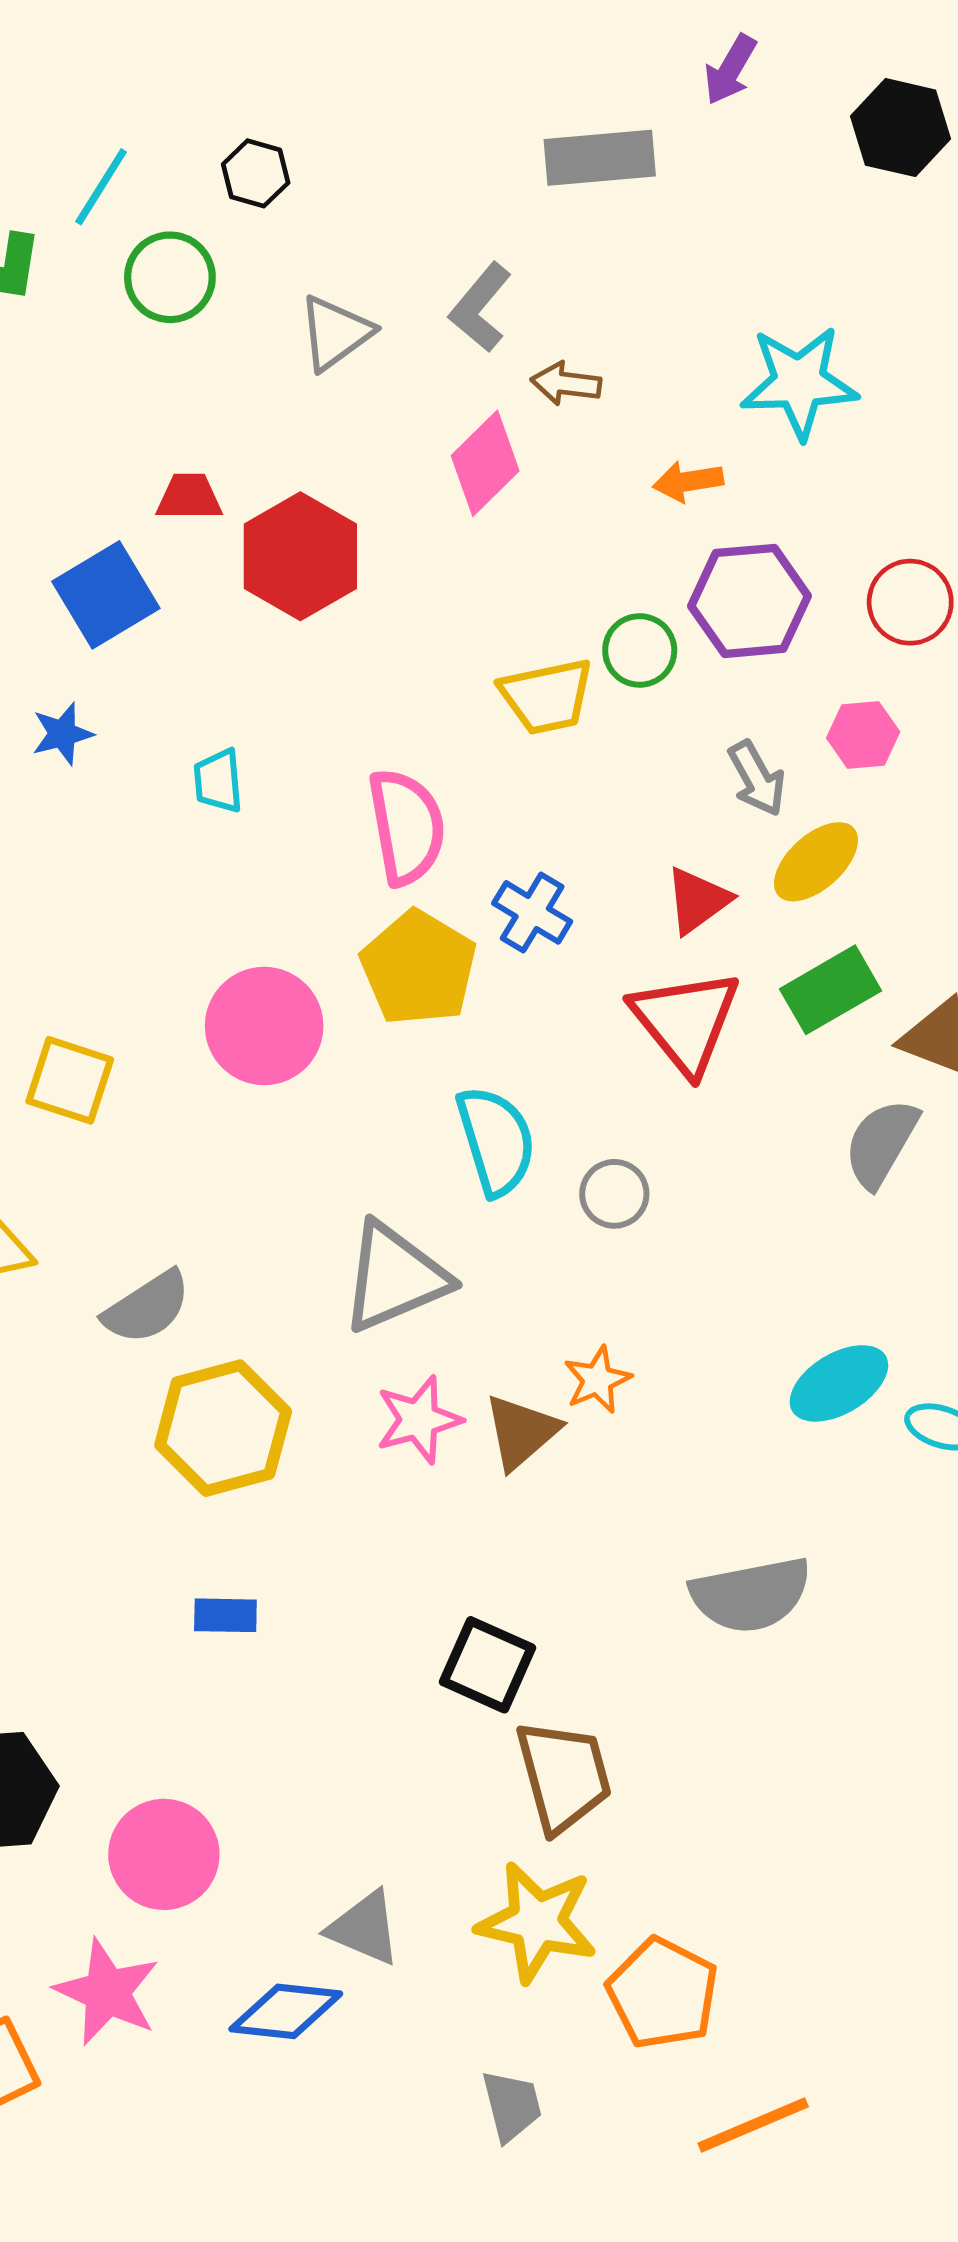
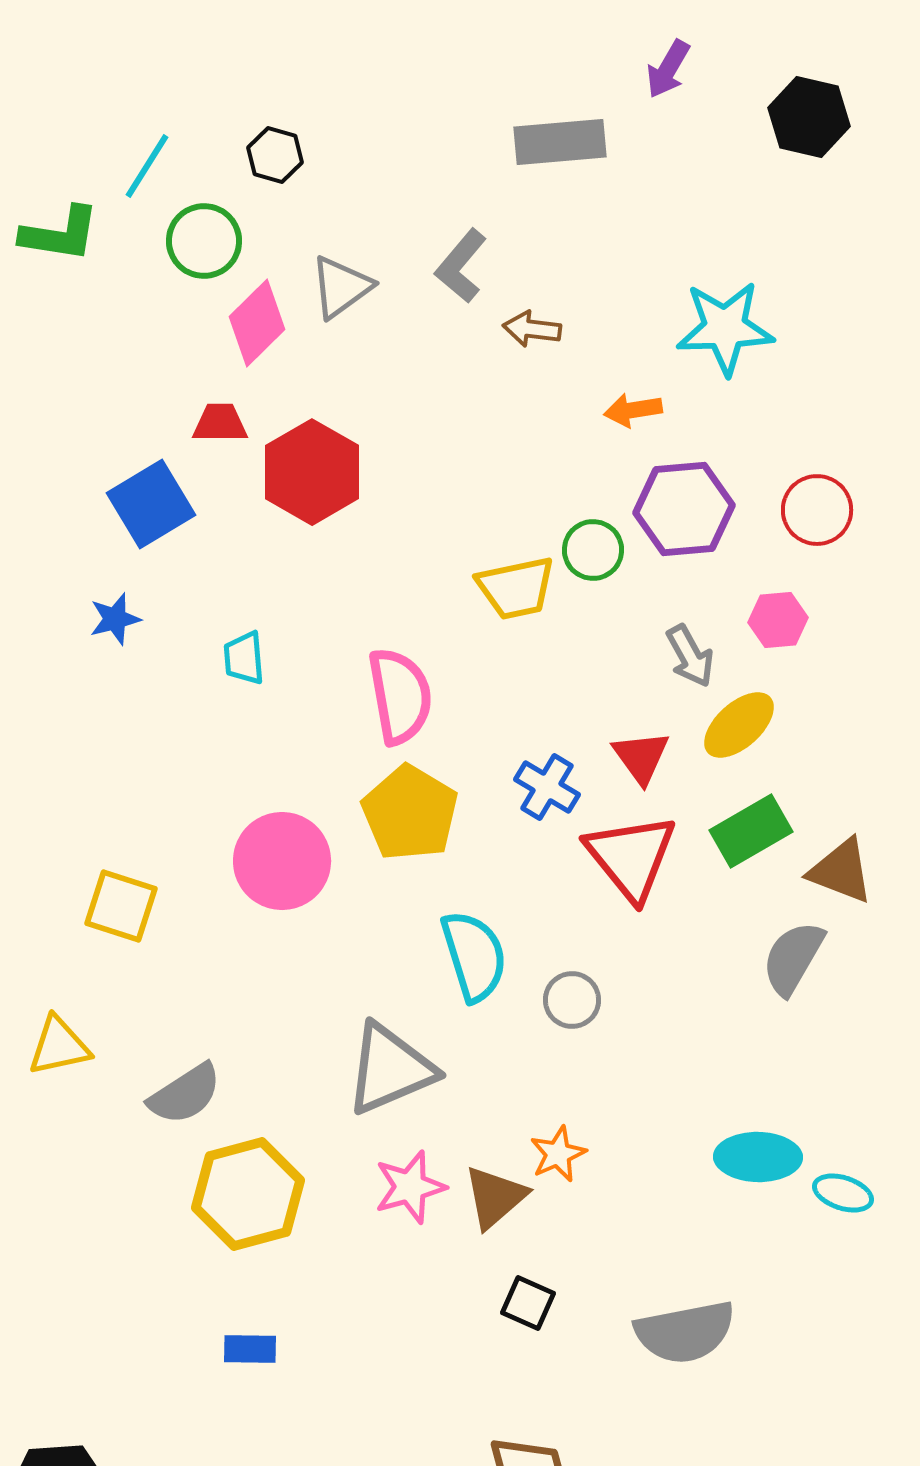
pink diamond: (485, 463) -> (257, 323), moved
red triangle: (698, 900) -> (641, 757), turned -30
blue cross: (532, 912) -> (547, 787), moved
cyan ellipse: (839, 1383) -> (758, 1157), turned 32
black square: (488, 1665) -> (528, 1303), moved, size x0.7

